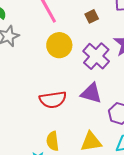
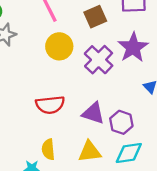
brown square: (92, 16) -> (95, 17), size x1.5
purple triangle: (91, 93) -> (93, 113), moved

